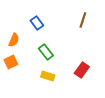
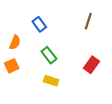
red rectangle: (82, 70) -> (91, 65), moved

